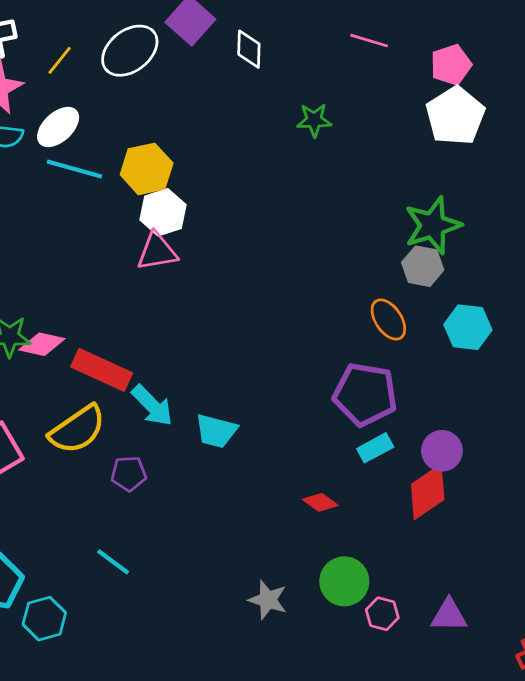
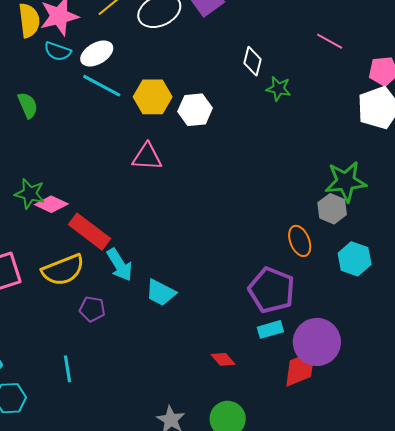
white diamond: (249, 49) -> (252, 61), moved
white hexagon: (163, 212) -> (195, 110), moved
purple circle: (442, 451) -> (317, 342), size x1.6
cyan line: (113, 562) -> (68, 369), turned 32

